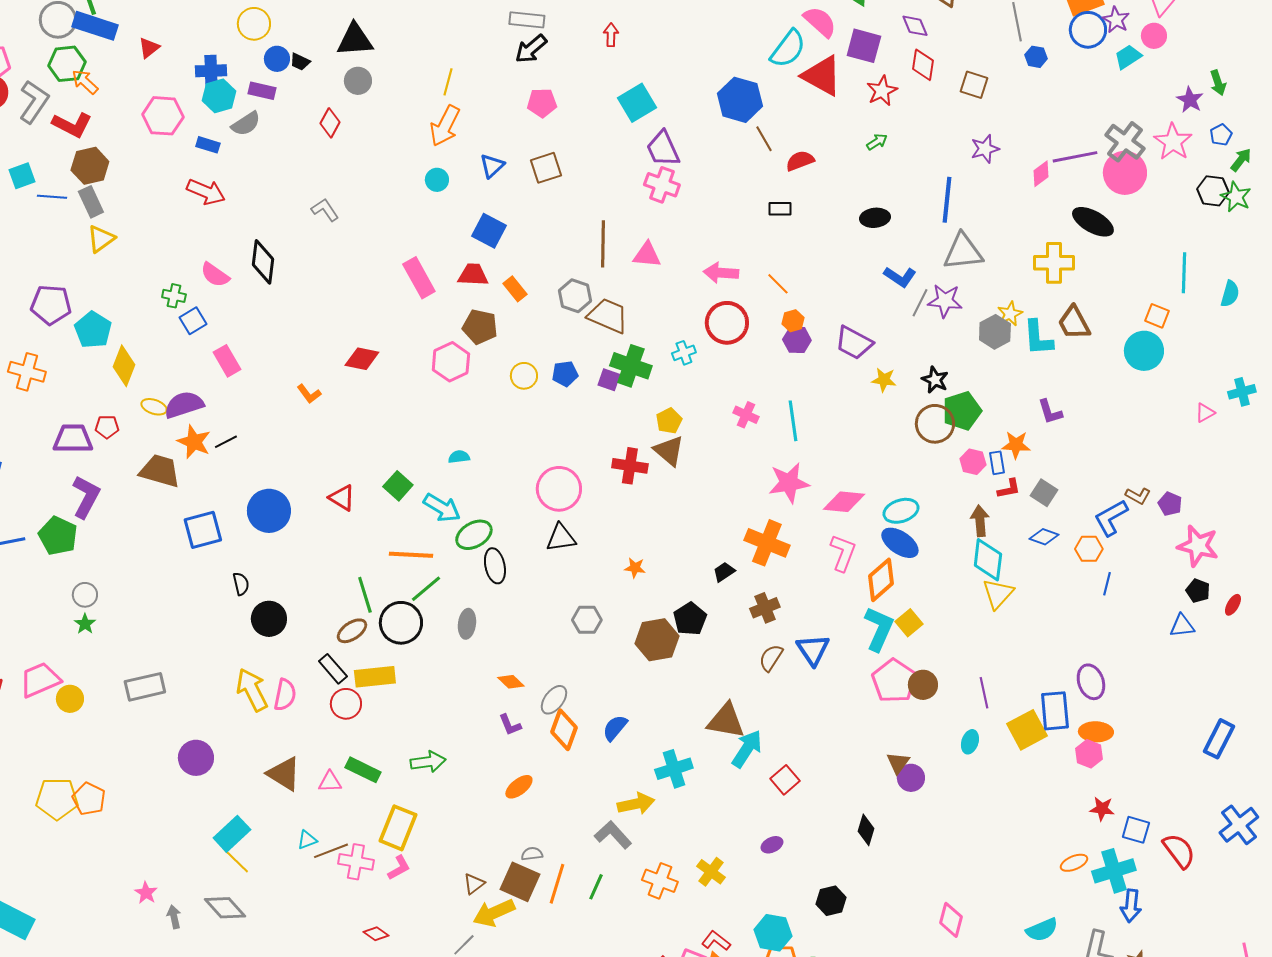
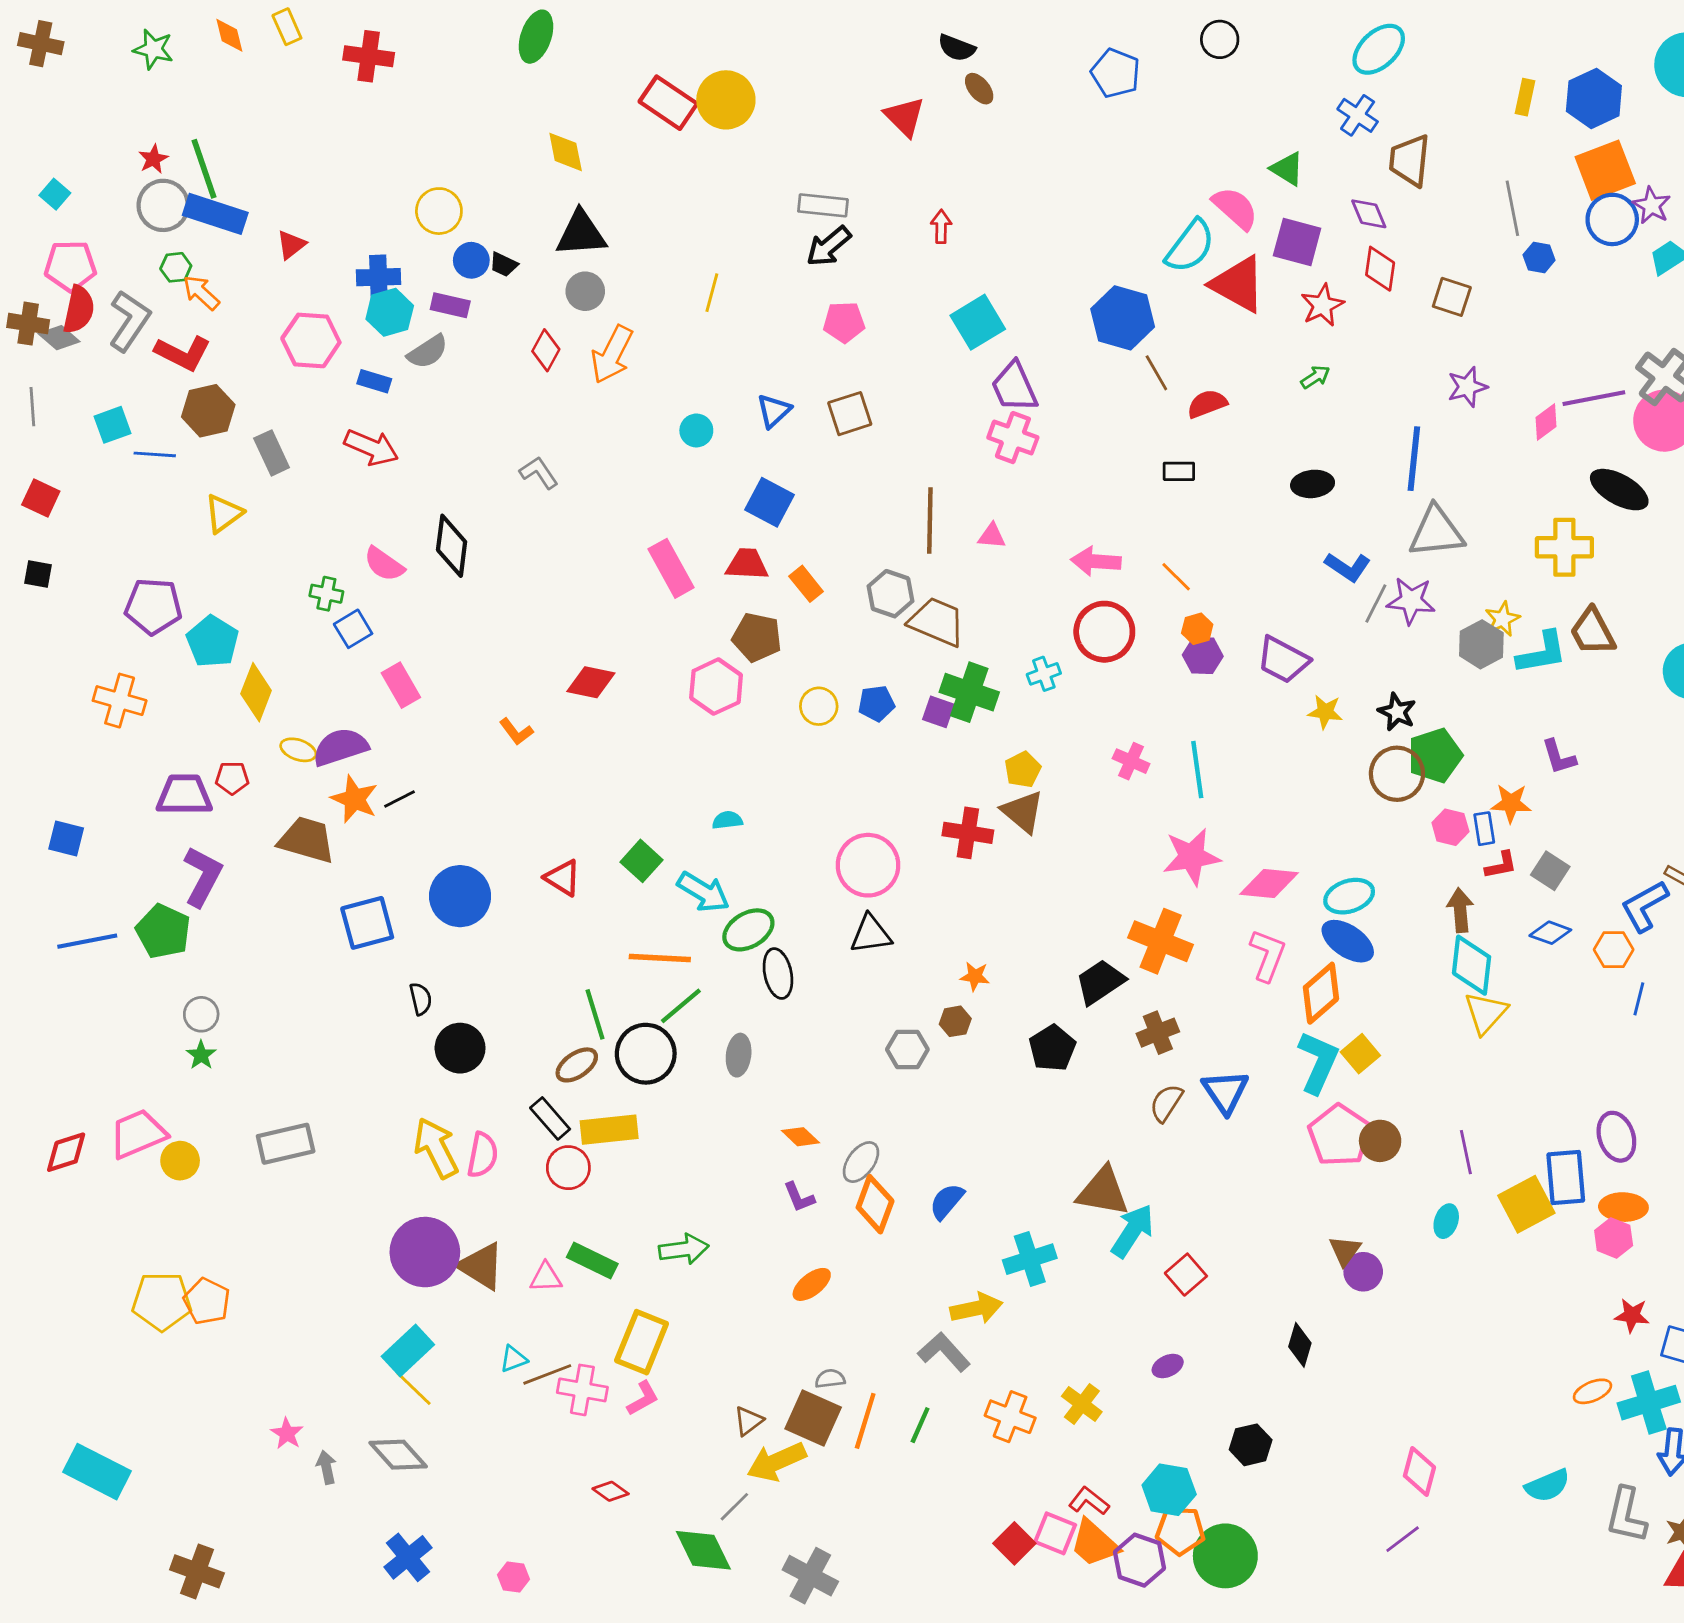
green hexagon: (67, 64) -> (176, 267), size x0.6
orange arrow: (445, 126) -> (612, 355), moved
gray rectangle: (91, 202) -> (272, 453), moved
pink triangle: (647, 255) -> (992, 536), size x0.7
cyan L-shape: (1038, 338) -> (1542, 653), turned -96
black trapezoid: (724, 572) -> (1100, 982), size x1.6
brown hexagon: (657, 640) -> (955, 1021), moved, size x0.5
purple circle: (196, 758) -> (425, 1252), moved, size x1.4

